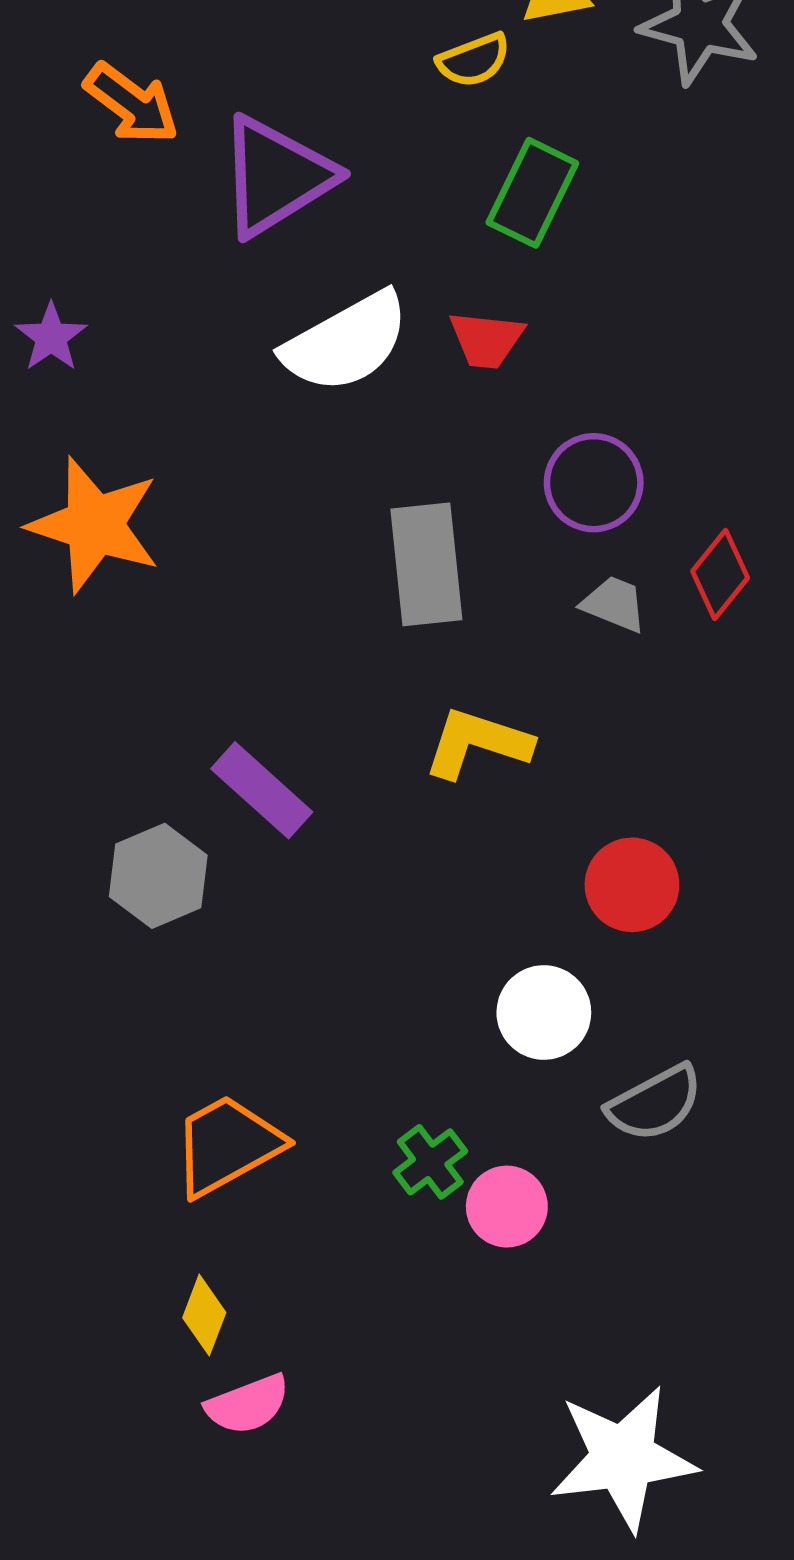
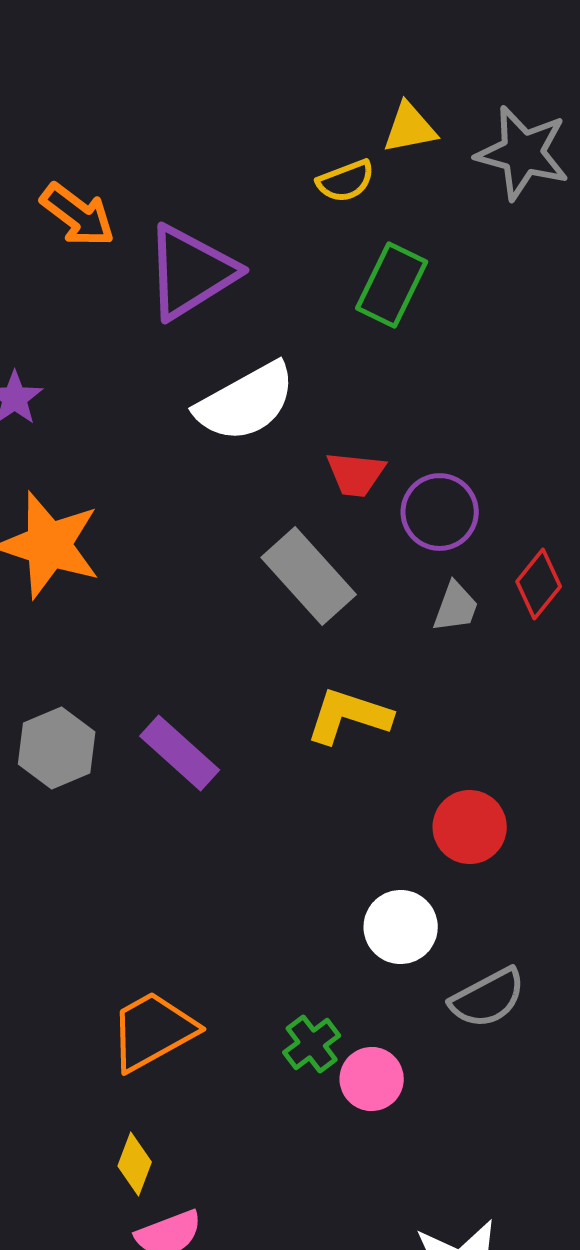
red trapezoid: (486, 340) -> (356, 474), moved
gray rectangle: (426, 564) -> (309, 576), turned -36
gray trapezoid: (614, 604) -> (456, 607), turned 88
gray hexagon: (158, 876) -> (57, 748), moved

